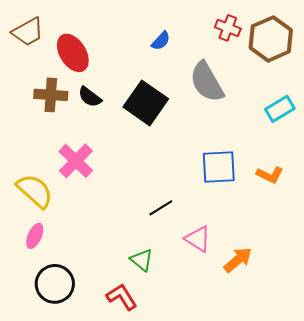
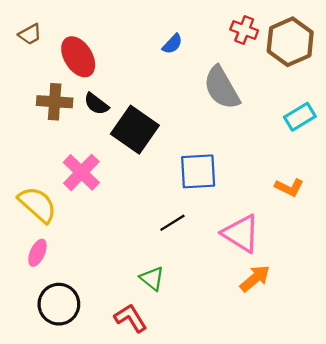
brown trapezoid: (28, 32) -> (30, 34), size x0.7
black square: (146, 103) -> (135, 130), moved
blue square: (219, 167) -> (198, 171), moved
pink triangle: (198, 239) -> (241, 233), moved, size x1.4

